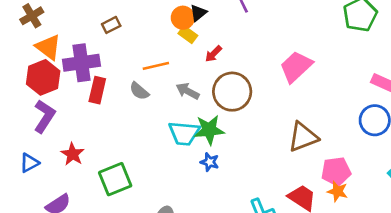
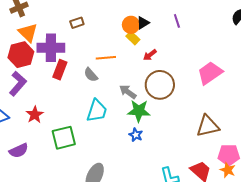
gray arrow: (188, 91) -> (128, 92), moved
cyan trapezoid: (184, 133) -> (97, 111), moved, turned -85

